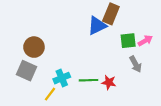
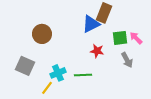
pink arrow: (145, 41) -> (136, 38), turned -104
brown circle: (34, 47) -> (42, 34), moved
red star: (109, 82) -> (97, 51), moved

